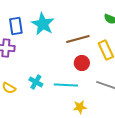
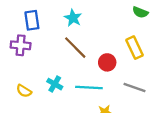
cyan star: (43, 24) -> (73, 18), moved, size x0.7
brown line: (78, 39) -> (75, 48), moved, turned 60

